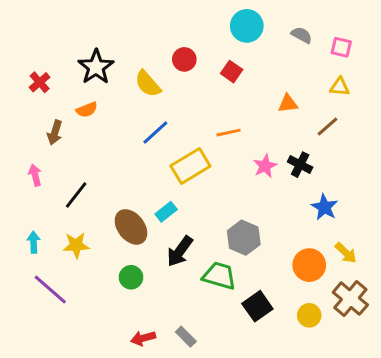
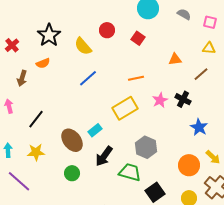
yellow rectangle: (190, 166) -> (125, 108), moved

